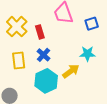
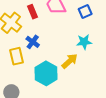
red rectangle: (40, 32) -> (33, 12), moved
blue cross: (43, 55) -> (33, 42), moved

